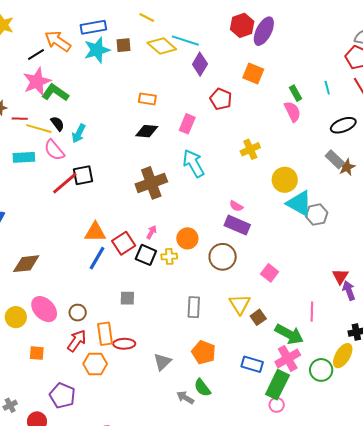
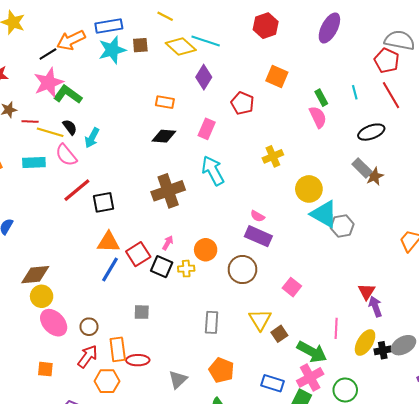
purple ellipse: (264, 31) -> (329, 28), moved
orange arrow: (58, 41) -> (71, 40), turned -60
purple diamond: (200, 64) -> (204, 77), moved
black square: (83, 175) -> (104, 202), moved
yellow circle: (16, 317) -> (42, 296), moved
yellow ellipse: (343, 356) -> (365, 343), moved

